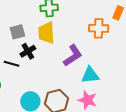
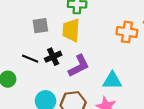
black cross: (28, 51) -> (53, 57), moved
purple L-shape: (73, 56) -> (79, 66), moved

